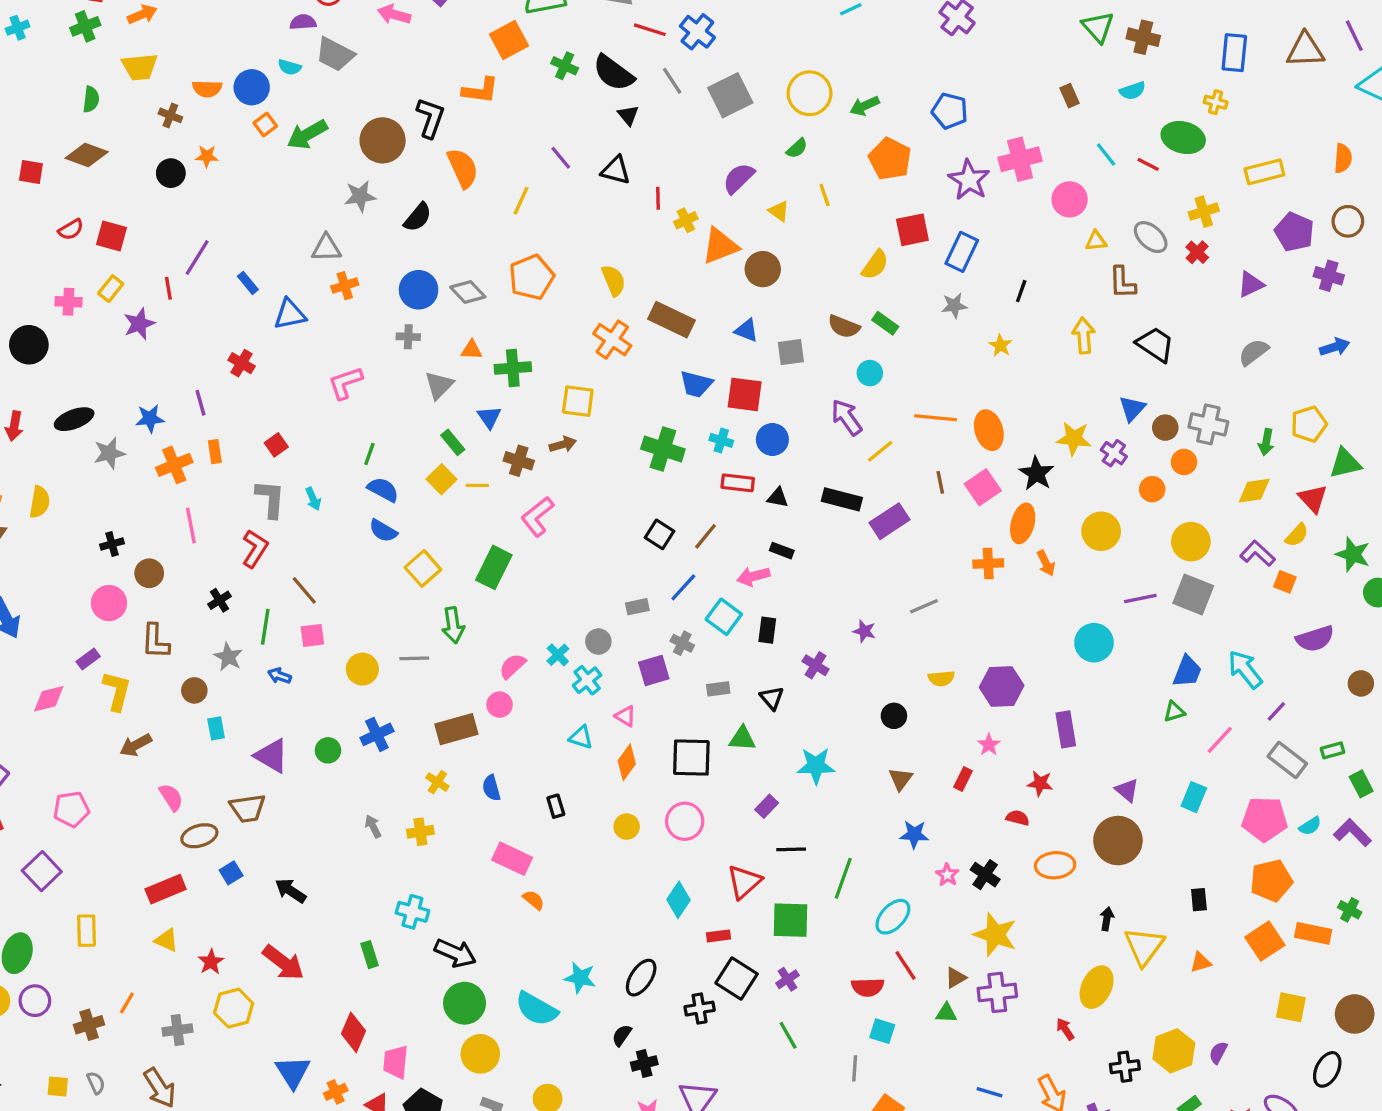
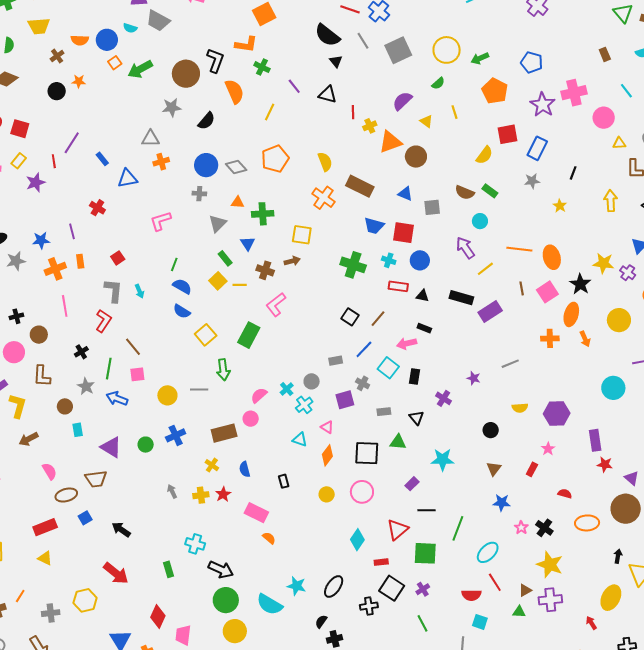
green cross: (565, 66) -> (262, 67), moved
brown cross: (170, 115) -> (57, 56), turned 32
blue arrow: (279, 676) -> (117, 398), size x1.5
red star: (1040, 783) -> (605, 464), moved
red star: (211, 962) -> (223, 494), moved

